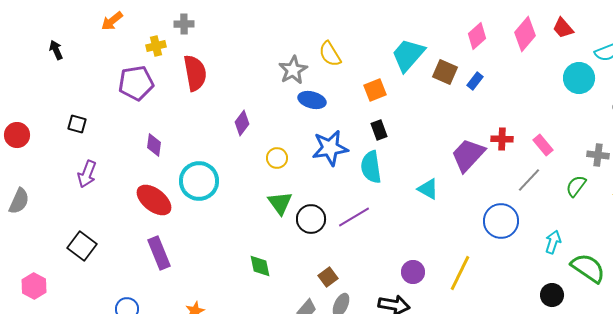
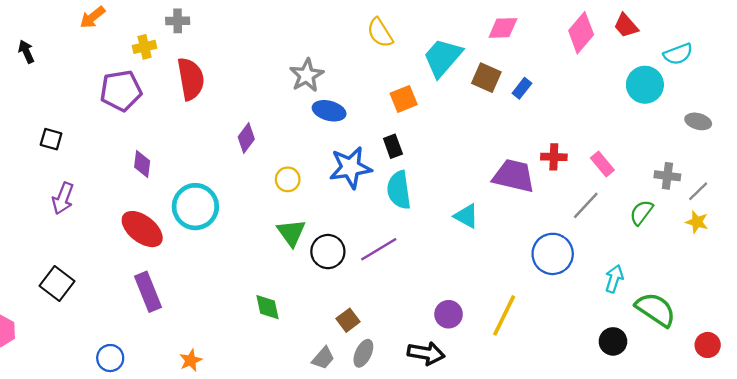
pink diamond: (477, 36) -> (503, 28), moved, turned 40
yellow semicircle: (330, 54) -> (380, 33), moved
black rectangle: (379, 130) -> (393, 146), moved
purple trapezoid: (468, 155) -> (514, 176), turned 60

